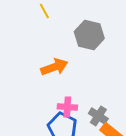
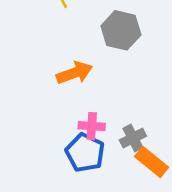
gray cross: (98, 116) -> (133, 138), turned 30

